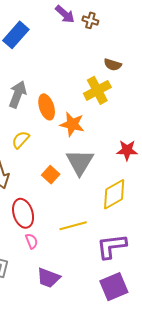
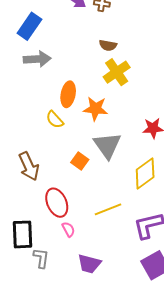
brown semicircle: (113, 65) -> (108, 45), moved
gray arrow: (18, 94) -> (37, 59), moved, turned 72
orange ellipse: (47, 107) -> (68, 94), turned 35
yellow semicircle: (21, 140) -> (55, 120), moved, turned -78

